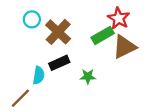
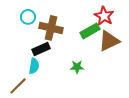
brown cross: (58, 32) -> (51, 28), turned -30
black rectangle: (59, 63) -> (41, 49), moved

